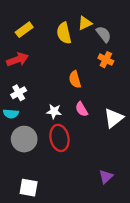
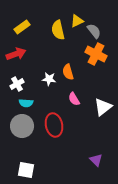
orange cross: (106, 60) -> (96, 54), size x1.5
white star: (54, 111) -> (49, 79), moved
cyan semicircle: (11, 114) -> (26, 103), moved
purple triangle: (106, 177) -> (96, 160), turned -32

